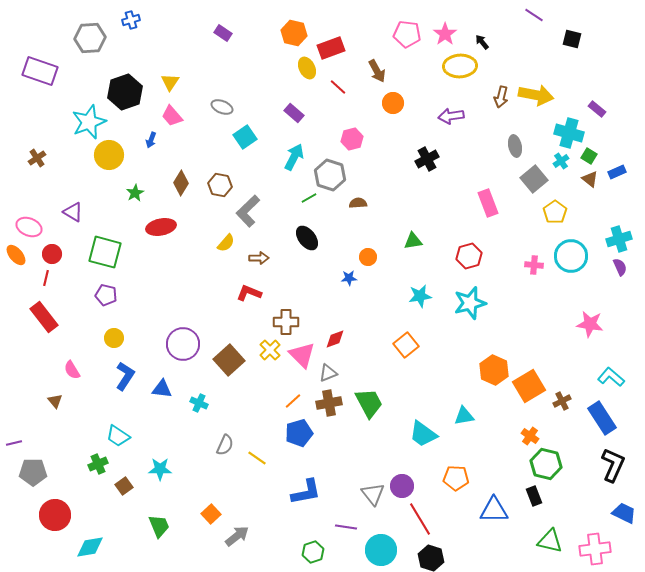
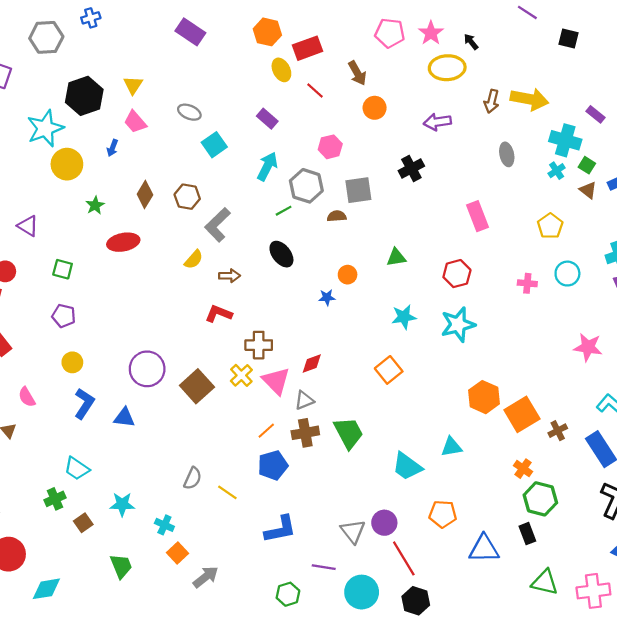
purple rectangle: (223, 33) -> (190, 32), size x1.5
gray square: (534, 179) -> (358, 190), moved, turned 32
green square: (105, 252) -> (63, 269), size x0.6
cyan circle: (571, 256) -> (567, 274), size x0.7
cyan cross: (199, 403) -> (164, 525), moved

